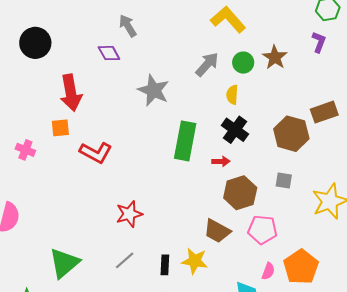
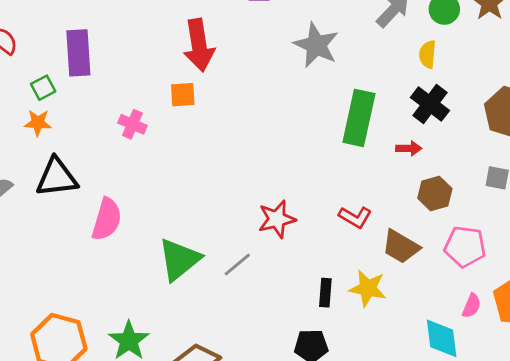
red L-shape: (96, 153) -> (355, 217), moved, size x0.7
brown hexagon: (240, 193) -> (435, 193), size x0.7
gray line: (125, 260) -> (237, 264), moved
green triangle: (64, 263) -> (179, 259), moved

